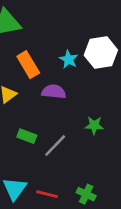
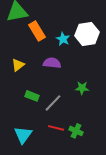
orange rectangle: (28, 65) -> (37, 31), moved
red line: (47, 194) -> (56, 128), moved
green cross: (86, 194) -> (76, 131), moved

